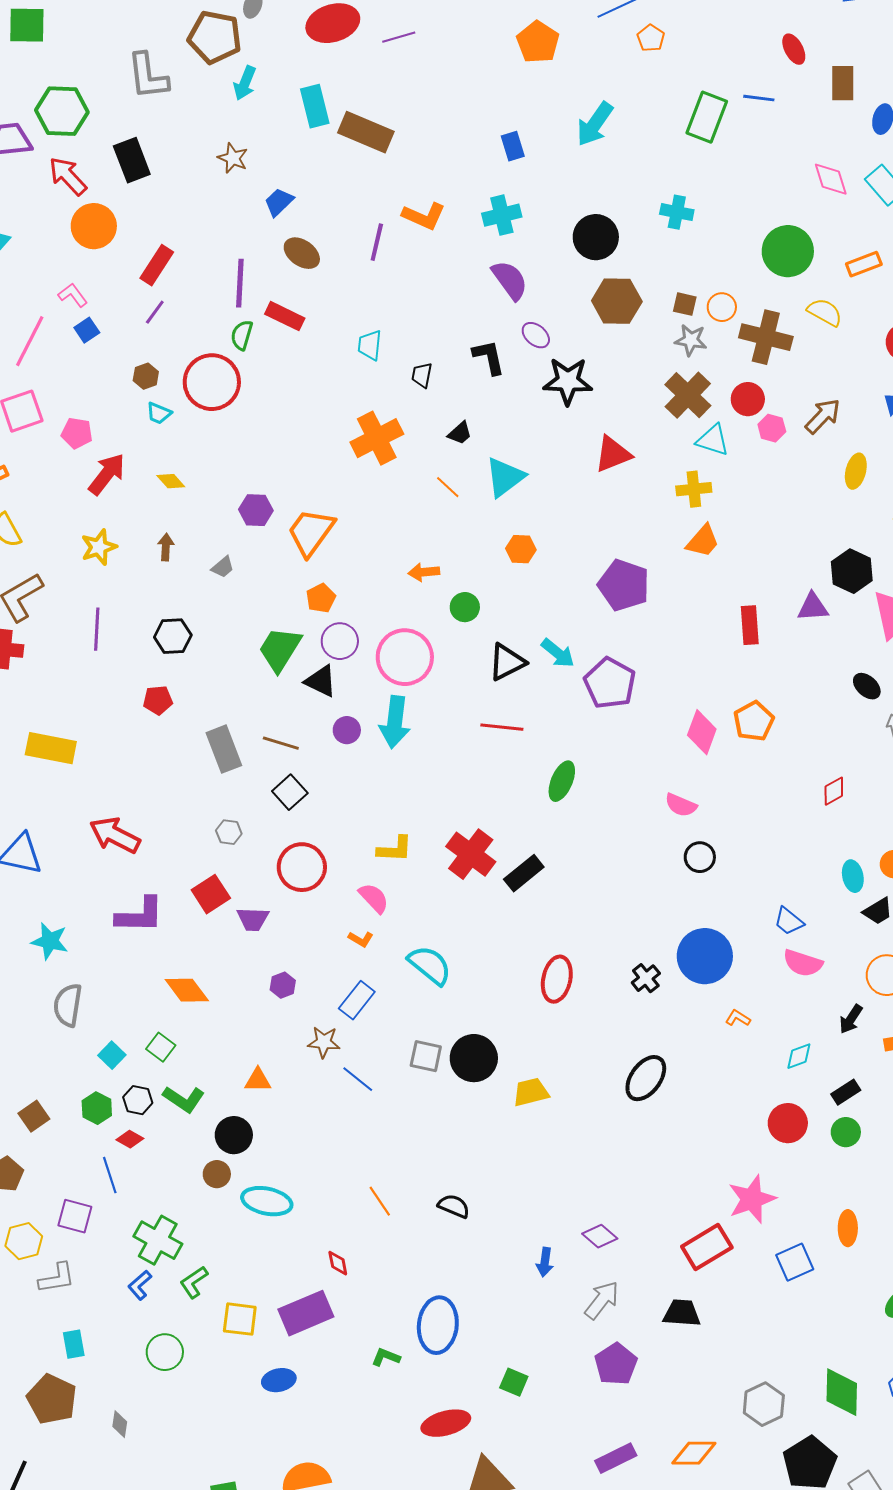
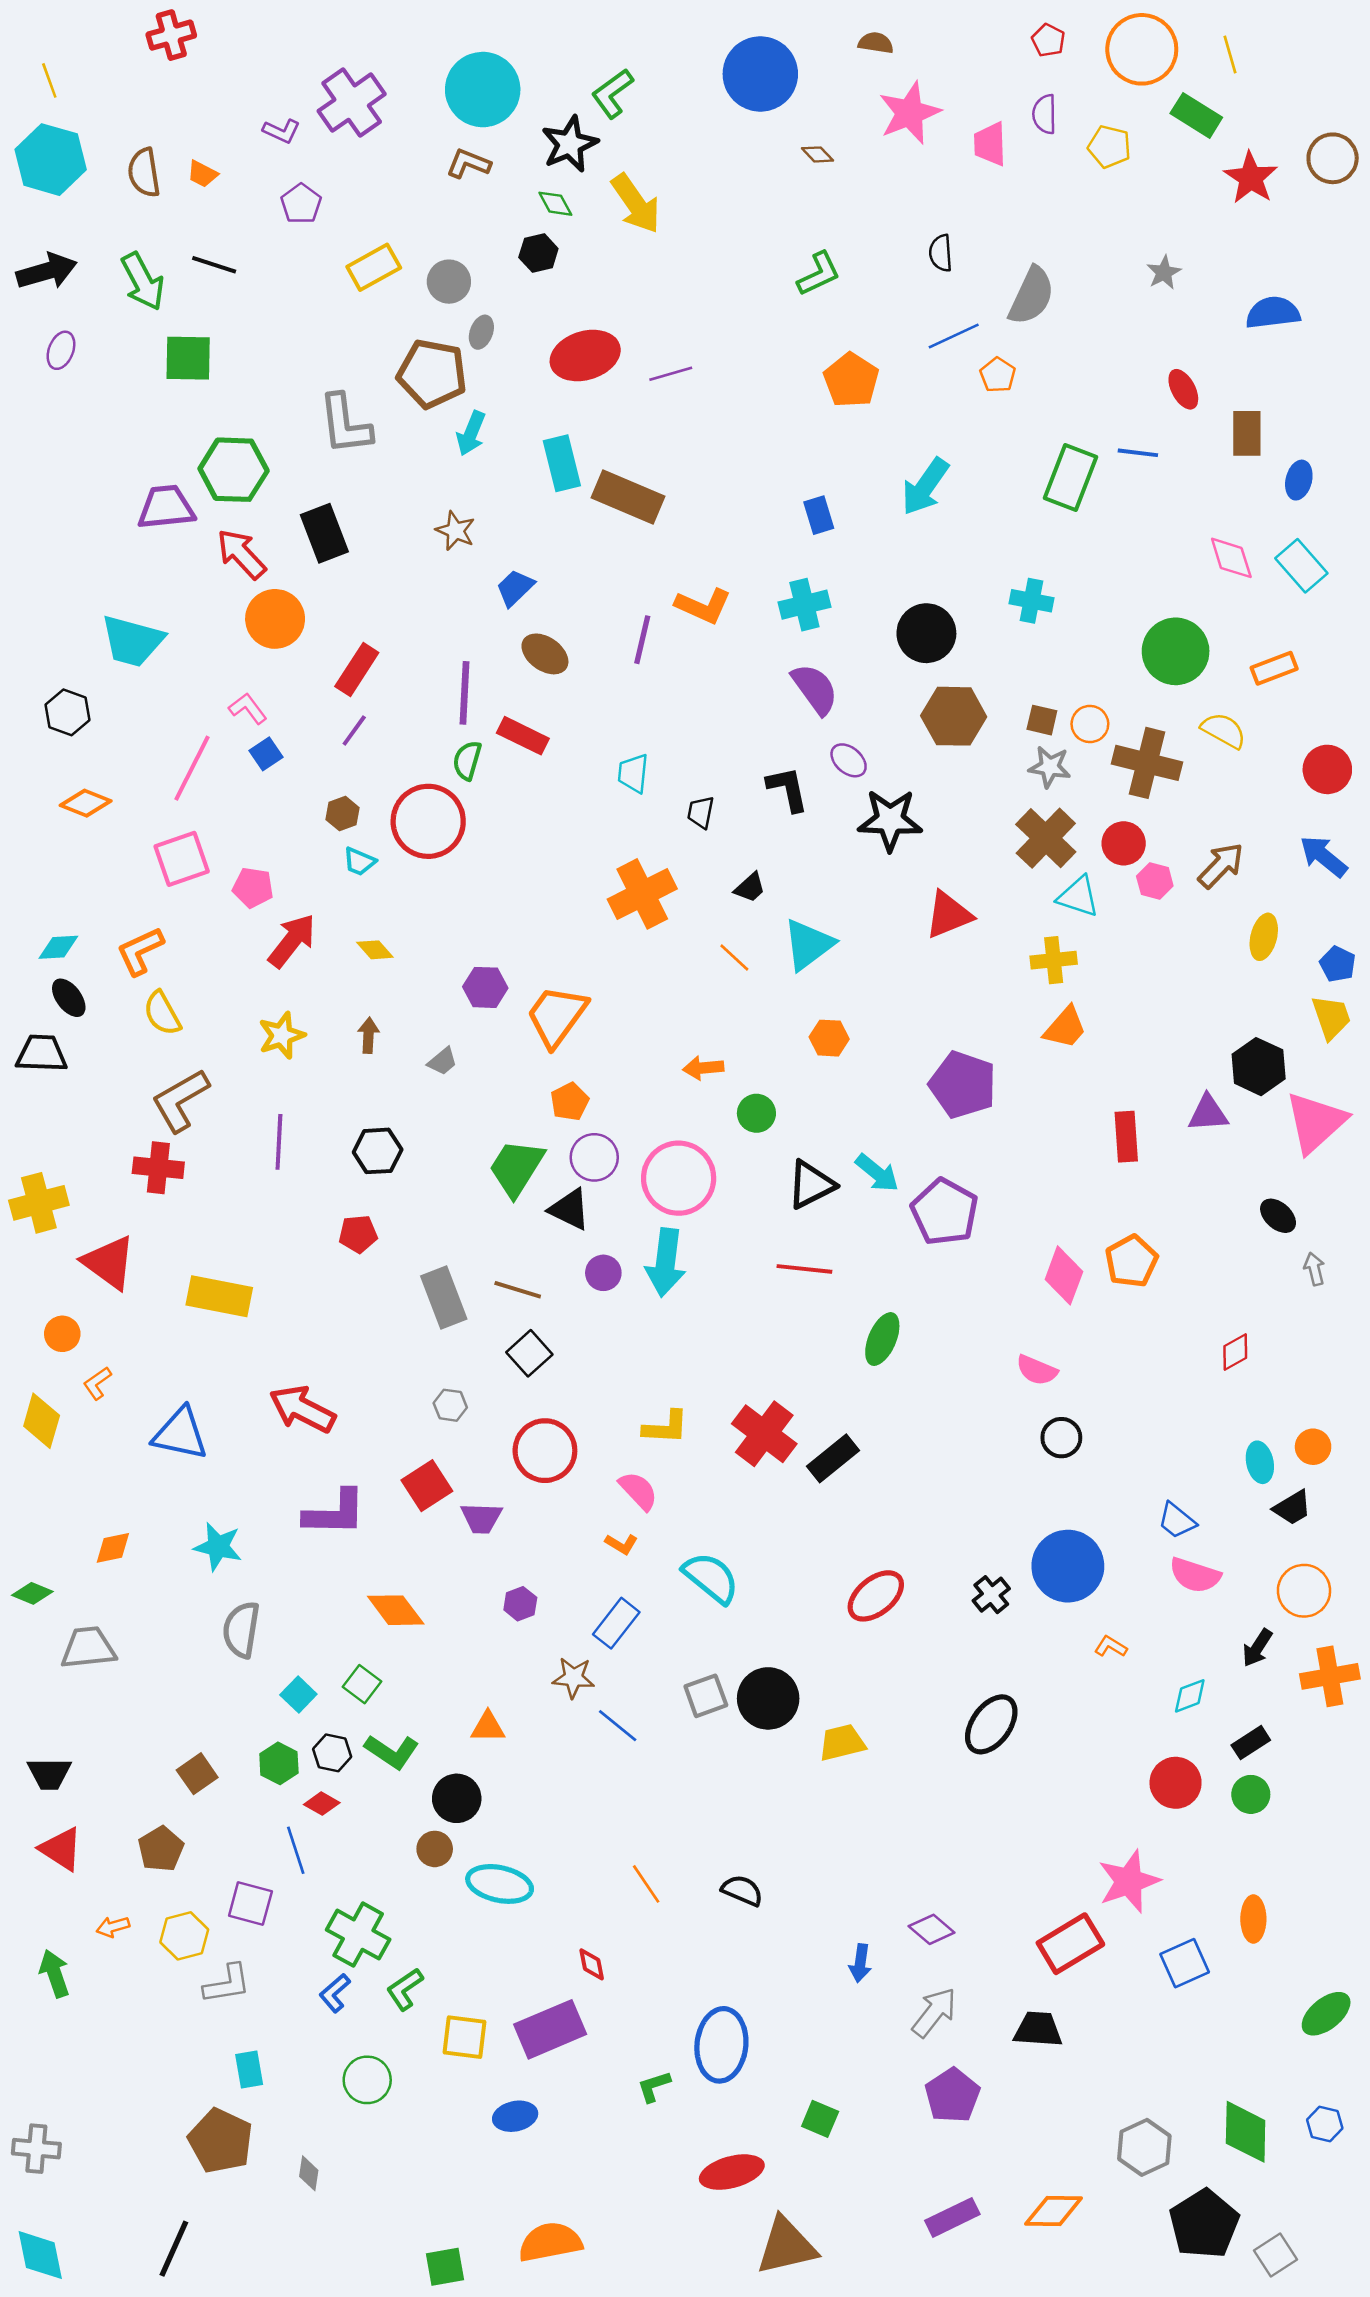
red ellipse: (557, 979) -> (876, 1596), turned 39
gray square: (426, 1056) -> (706, 1696), turned -32
green L-shape: (386, 1357) -> (654, 2086), turned -40

